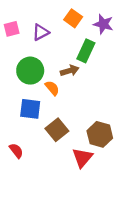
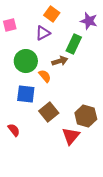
orange square: (73, 18) -> (52, 14), moved
purple triangle: (41, 32) -> (43, 33), moved

